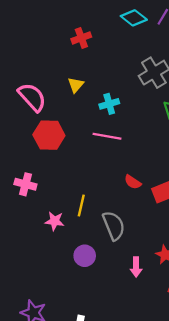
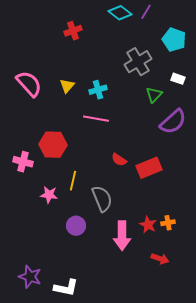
yellow triangle: (76, 85) -> (67, 86), moved
red hexagon: (49, 135) -> (53, 145), moved
pink arrow: (136, 267) -> (122, 236), size x1.6

